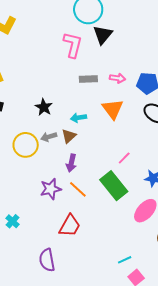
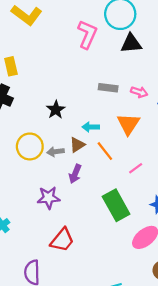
black triangle: (103, 35) -> (131, 43), turned 35
pink L-shape: (73, 45) -> (87, 34), moved
gray arrow: (49, 137) -> (55, 152), moved
pink line: (124, 158) -> (136, 168), moved
orange line: (78, 189) -> (105, 151), moved

